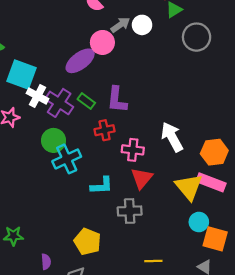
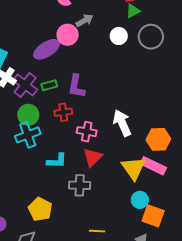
white circle: (142, 25) -> (119, 36), moved
green rectangle: (86, 101) -> (49, 85), turned -56
green circle: (54, 140) -> (28, 115), moved

